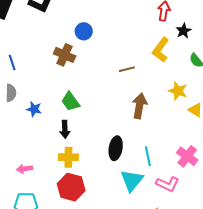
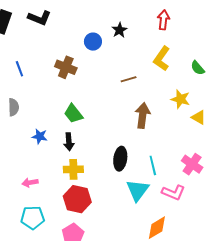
blue circle: (84, 31) -> (93, 42), moved
black star: (183, 31) -> (119, 30), moved
blue line: (12, 63) -> (19, 69), moved
blue star: (34, 109) -> (40, 136), moved

